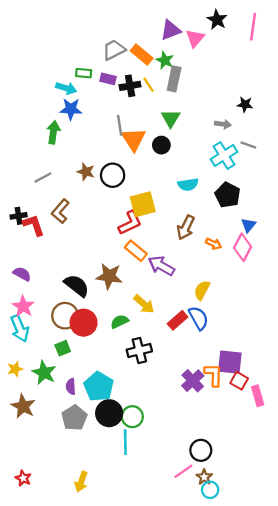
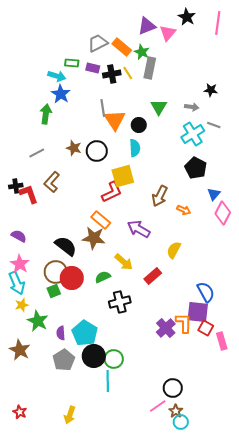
blue star: (71, 109) -> (61, 94), turned 30
green triangle: (171, 118) -> (159, 107), moved
cyan semicircle: (188, 185) -> (135, 148), moved, turned -84
pink diamond: (243, 247) -> (223, 213), moved
orange rectangle: (136, 251) -> (101, 220), moved
blue semicircle: (198, 318) -> (206, 292), moved
green square: (63, 348) -> (54, 291), moved
yellow star: (15, 369) -> (22, 305), moved

